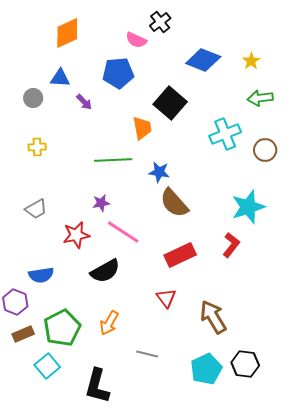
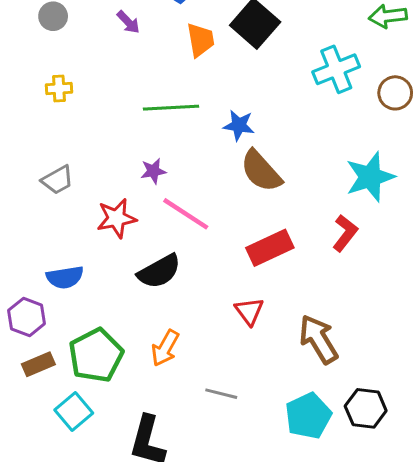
orange trapezoid: (142, 128) -> (201, 40), moved

